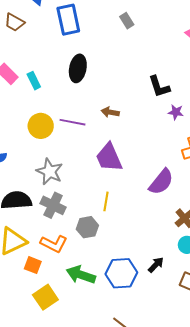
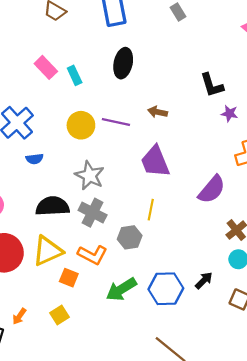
green arrow: (81, 275) -> (121, 289), turned -52
yellow square: (45, 297) -> (59, 315), moved, size x0.7

